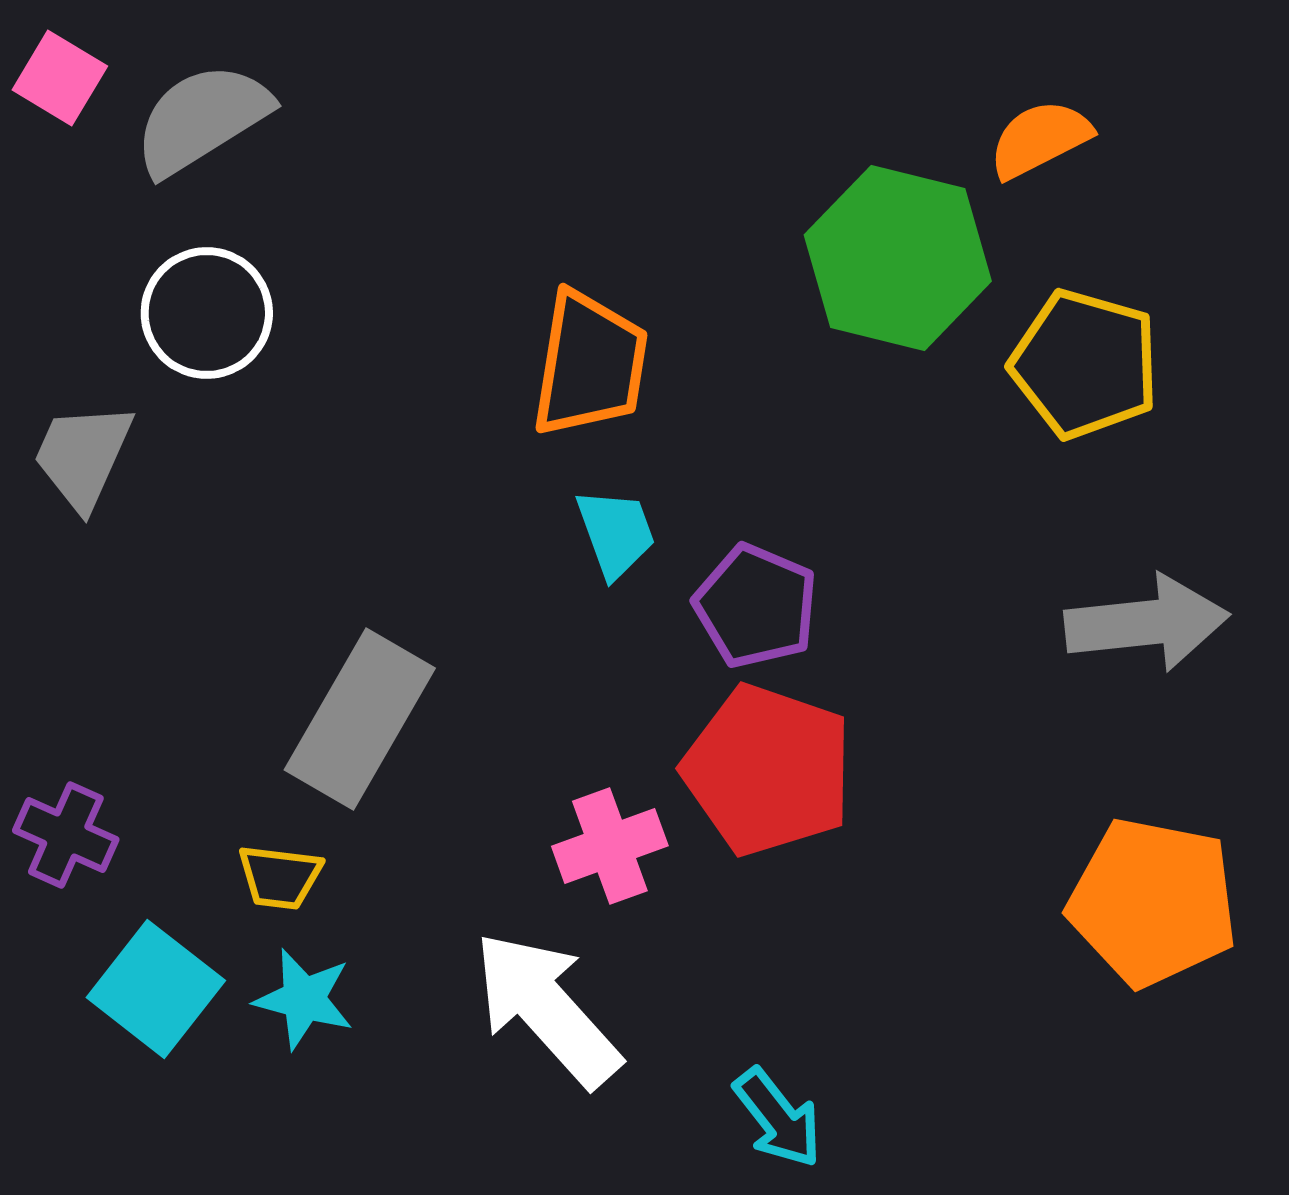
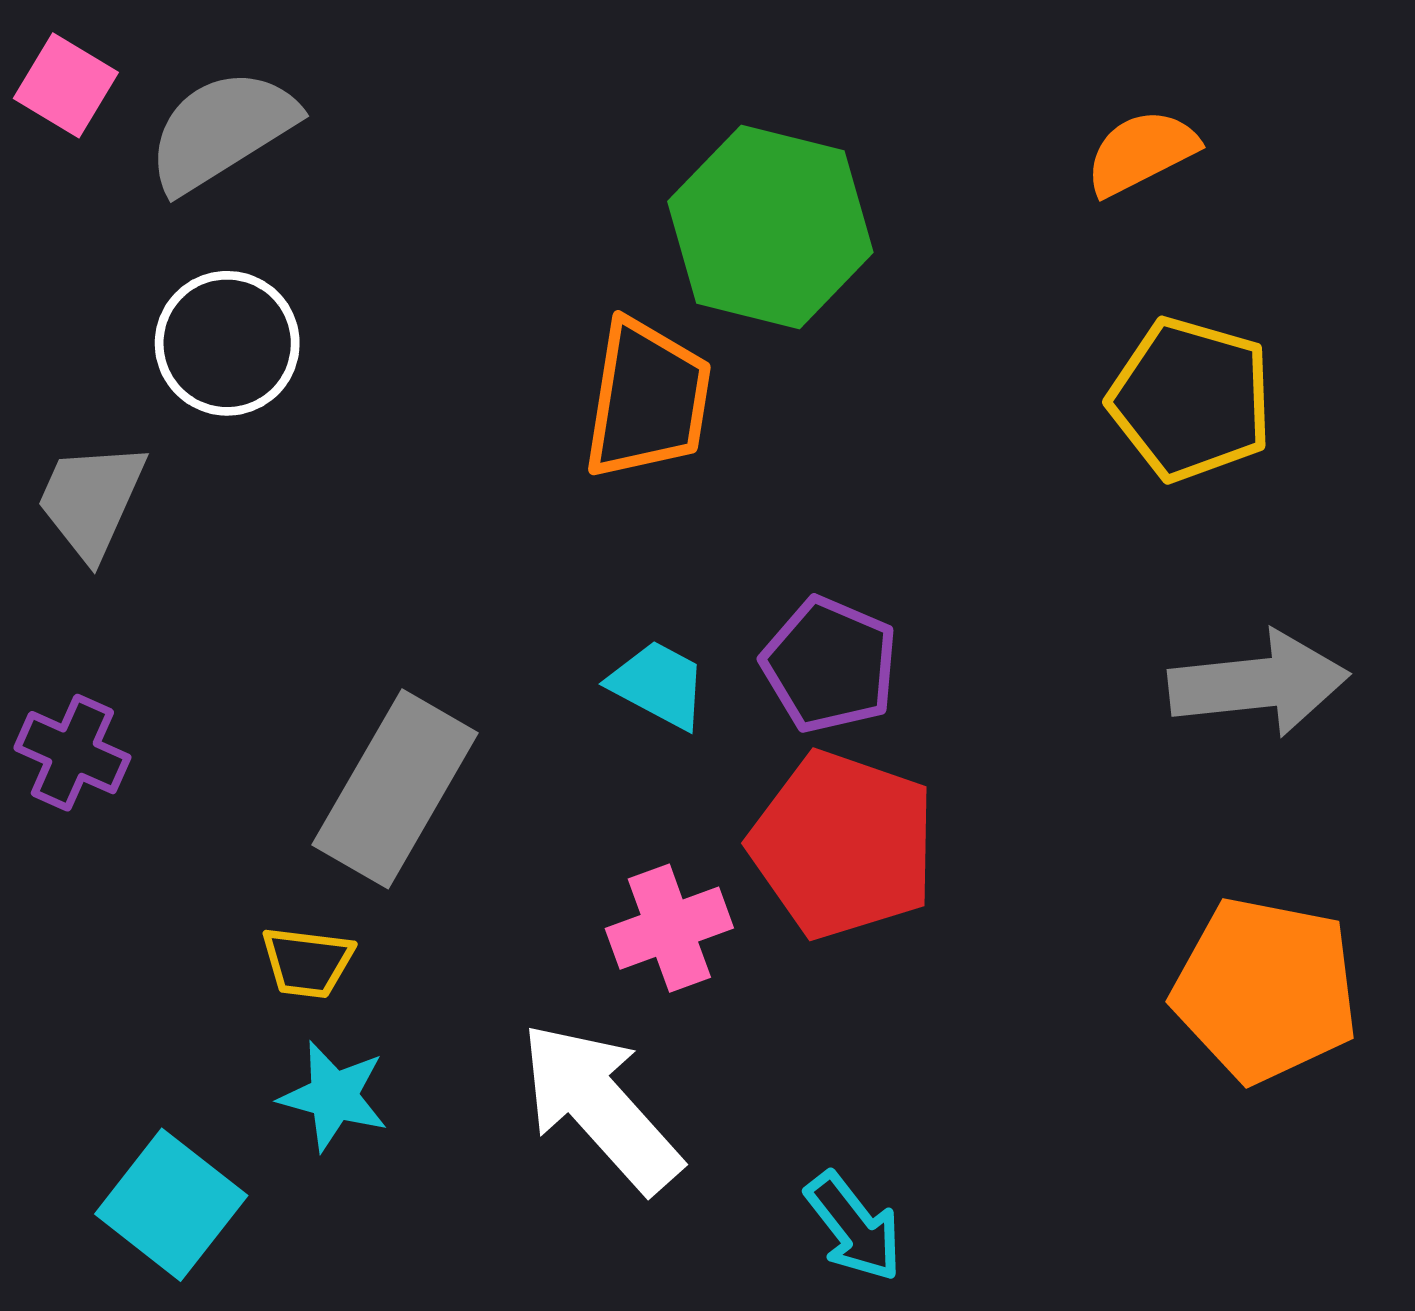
green hexagon: (898, 258) -> (770, 227), moved
cyan trapezoid: (616, 533) -> (658, 685), moved, turned -42
purple cross: (66, 835) -> (72, 753), moved
cyan square: (156, 989) -> (171, 1205), moved

